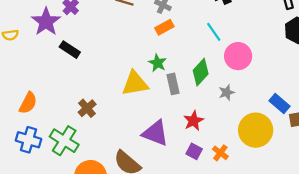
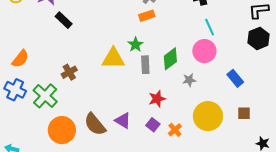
cyan line: (214, 32) -> (210, 27), moved
blue rectangle: (279, 103) -> (235, 78), moved
purple triangle: (155, 133) -> (123, 121), moved, size x0.7

